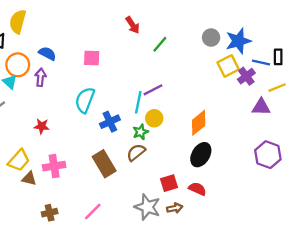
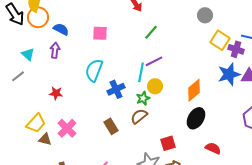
blue star: (238, 41) -> (229, 74), moved
green line: (160, 44) -> (151, 32), moved
orange circle: (18, 65) -> (38, 17), moved
yellow square: (228, 66) -> (220, 40), turned -30
purple cross: (246, 76) -> (236, 49), turned -35
brown rectangle: (104, 164) -> (111, 126), size x0.7
pink cross: (54, 166) -> (67, 128), turned -36
red semicircle: (197, 189) -> (213, 148), moved

